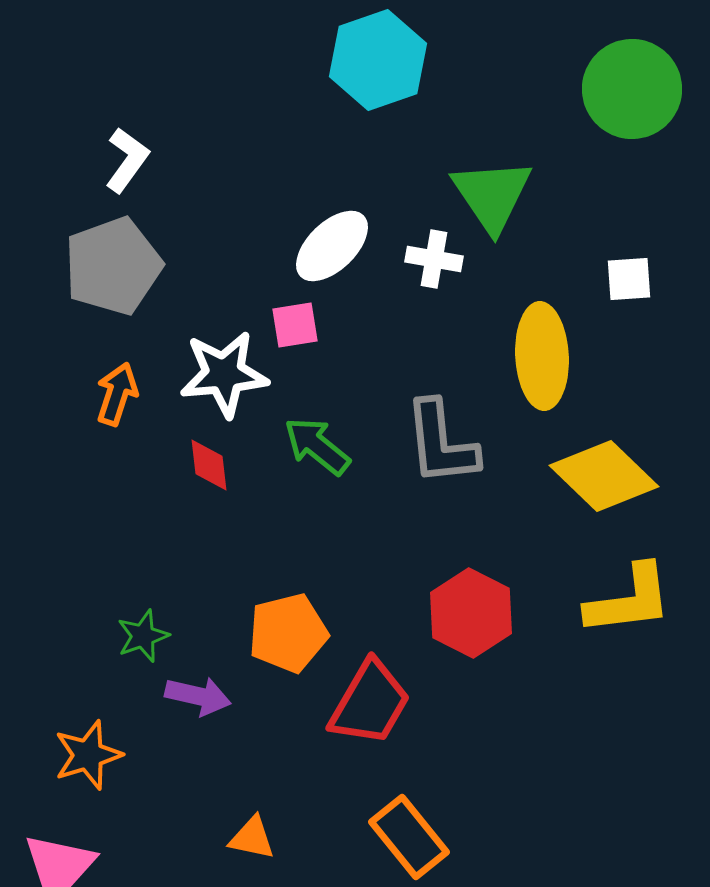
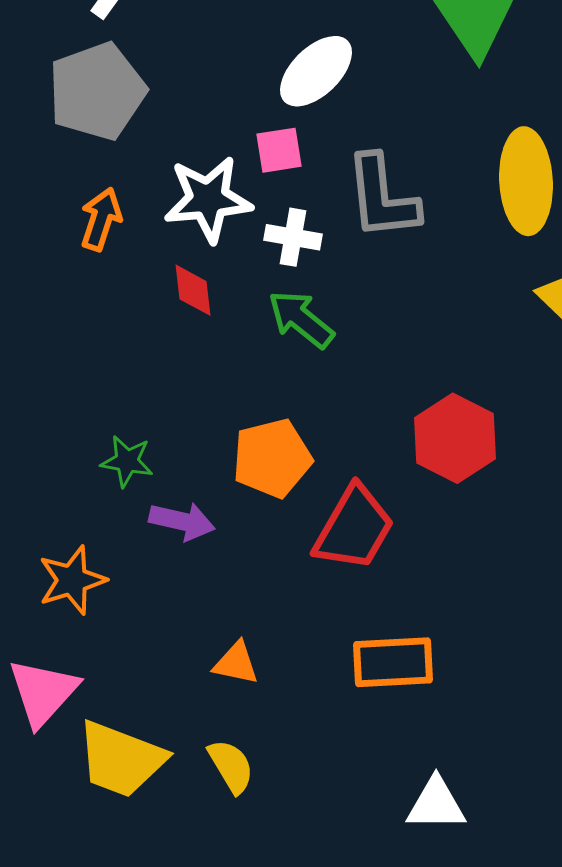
white cross: (434, 259) -> (293, 237), moved
gray L-shape: (441, 443) -> (382, 197), moved
green arrow: (317, 446) -> (301, 319), moved
green star: (143, 636) -> (127, 461), turned 30
orange rectangle: (409, 837) -> (393, 662), turned -54

